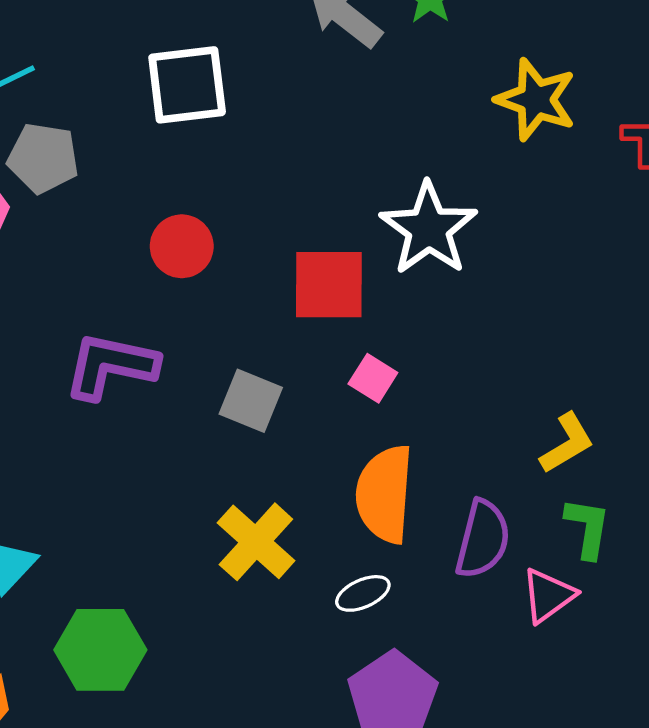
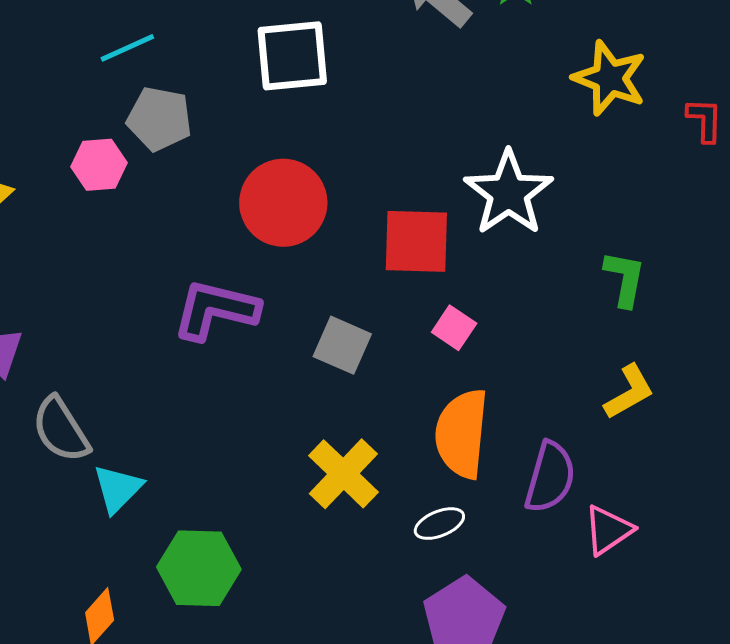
red circle: (182, 246) -> (283, 203), size x1.5
green L-shape: (588, 528) -> (625, 279), moved

